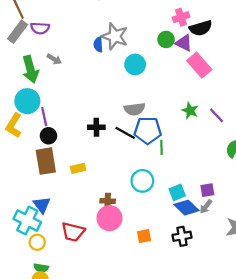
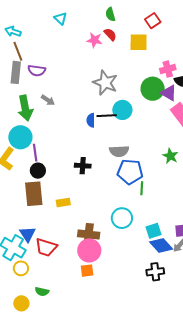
gray rectangle: (18, 32) -> (16, 72), turned -35
green circle: (166, 39) -> (153, 89), size x1.5
blue semicircle: (98, 45) -> (91, 120), moved
black line: (125, 133) -> (107, 116), moved, turned -36
brown cross: (108, 201) -> (89, 234), size x1.5
red trapezoid: (73, 232) -> (46, 247), moved
orange square: (144, 236) -> (87, 271), moved
green semicircle: (41, 268) -> (42, 291), moved

